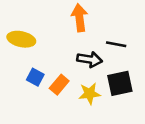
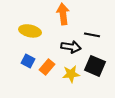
yellow ellipse: (21, 39) -> (30, 31), moved
black square: (120, 83) -> (95, 66), turned 35

